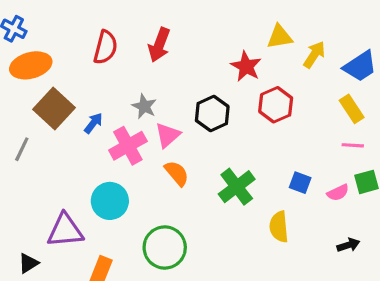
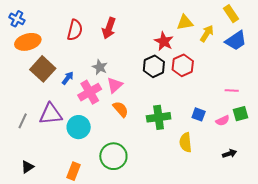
yellow rectangle: (352, 109) -> (231, 14), moved
black hexagon: (212, 114) -> (154, 66), moved
gray line: (22, 149) -> (23, 121), moved
green cross: (237, 187) -> (159, 117), turned 30
purple triangle: (65, 230) -> (51, 114), moved

